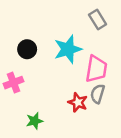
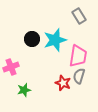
black circle: (27, 49) -> (32, 39), moved
green star: (35, 121) -> (24, 90), moved

